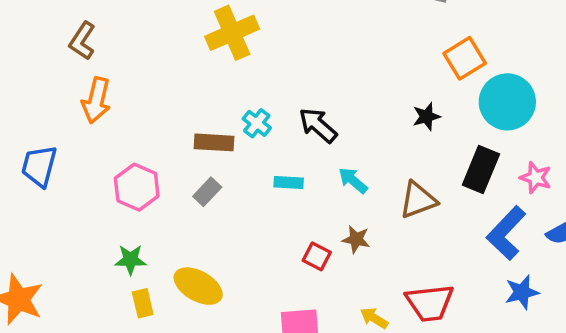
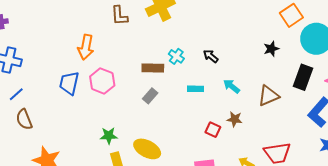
brown L-shape: (82, 41) -> (119, 16), moved, turned -35
black arrow: (318, 125) -> (211, 56), size x0.7
blue trapezoid: (39, 166) -> (69, 83), moved
pink hexagon: (137, 187) -> (102, 81), moved

